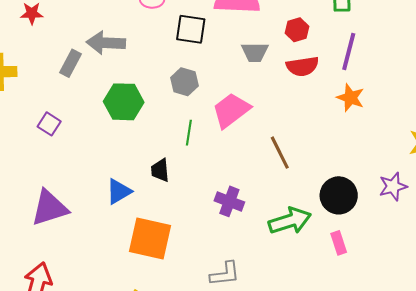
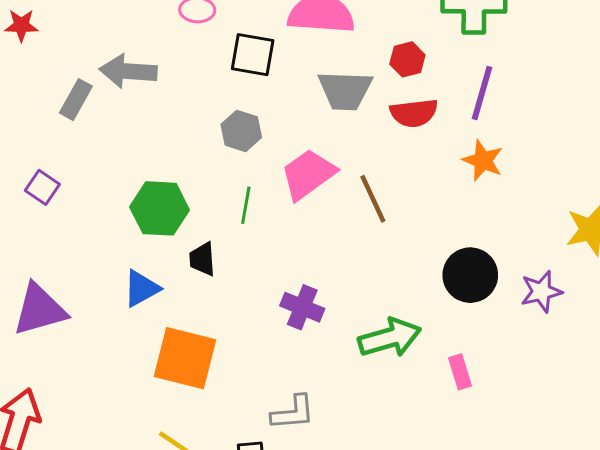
gray trapezoid: (255, 52) -> (345, 90), size x1.4
green hexagon: (124, 102) -> (160, 208), moved
brown line: (280, 153) -> (373, 199), moved
black circle: (339, 195) -> (470, 275), moved

